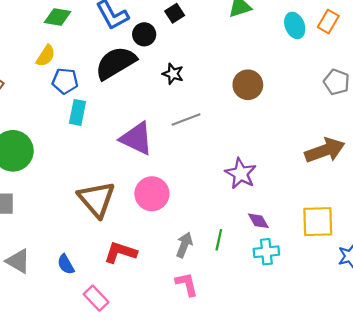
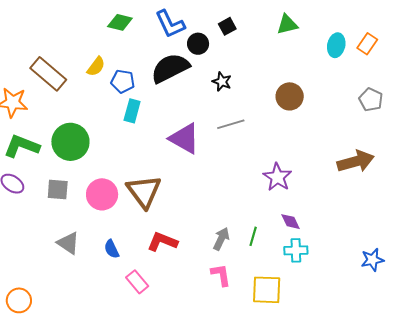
cyan ellipse: (295, 25) -> (336, 45), turned 30
yellow semicircle: (46, 56) -> (96, 67), moved
pink circle: (152, 194) -> (102, 194), moved
yellow square: (318, 222) -> (267, 290), moved

